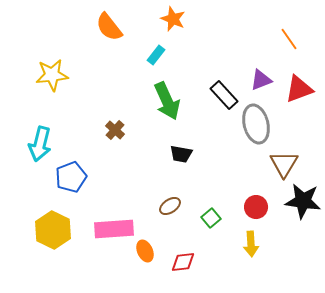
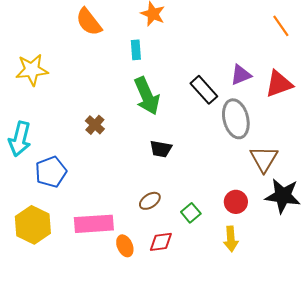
orange line: (289, 39) -> (281, 26), moved
cyan rectangle: (156, 55) -> (136, 50), turned -42
red diamond: (183, 262) -> (161, 242), moved

